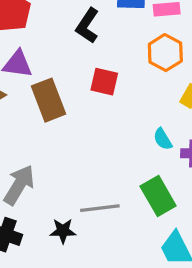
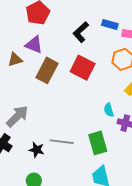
red square: (104, 82) -> (83, 68), size x1.4
brown rectangle: (48, 100) -> (47, 70), turned 35

